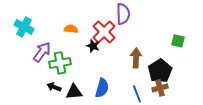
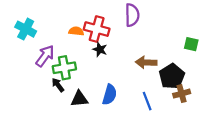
red cross: (104, 32) -> (97, 29), moved, turned -30
brown arrow: (136, 58) -> (146, 62), turned -90
black arrow: (54, 87) -> (58, 85), moved, turned 32
brown cross: (160, 88) -> (182, 94), moved

